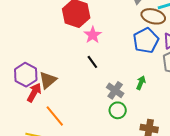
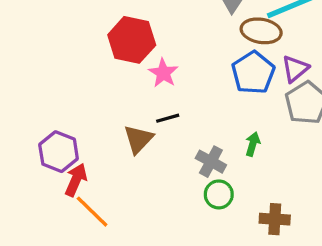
black line: (92, 62) -> (168, 118), turned -64
brown triangle: (48, 80) -> (138, 139), moved
orange line: (55, 116) -> (92, 212), moved

